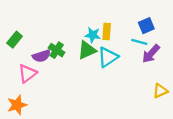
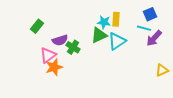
green cross: (57, 50) -> (73, 47), moved
orange star: (17, 105) -> (54, 67), moved

